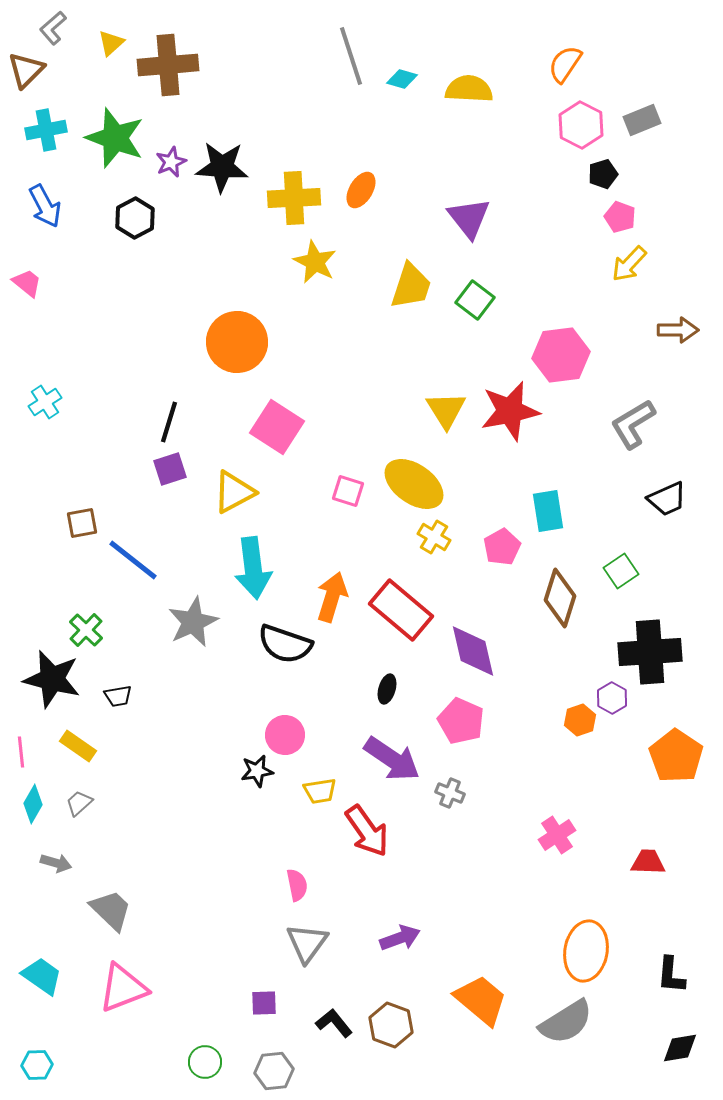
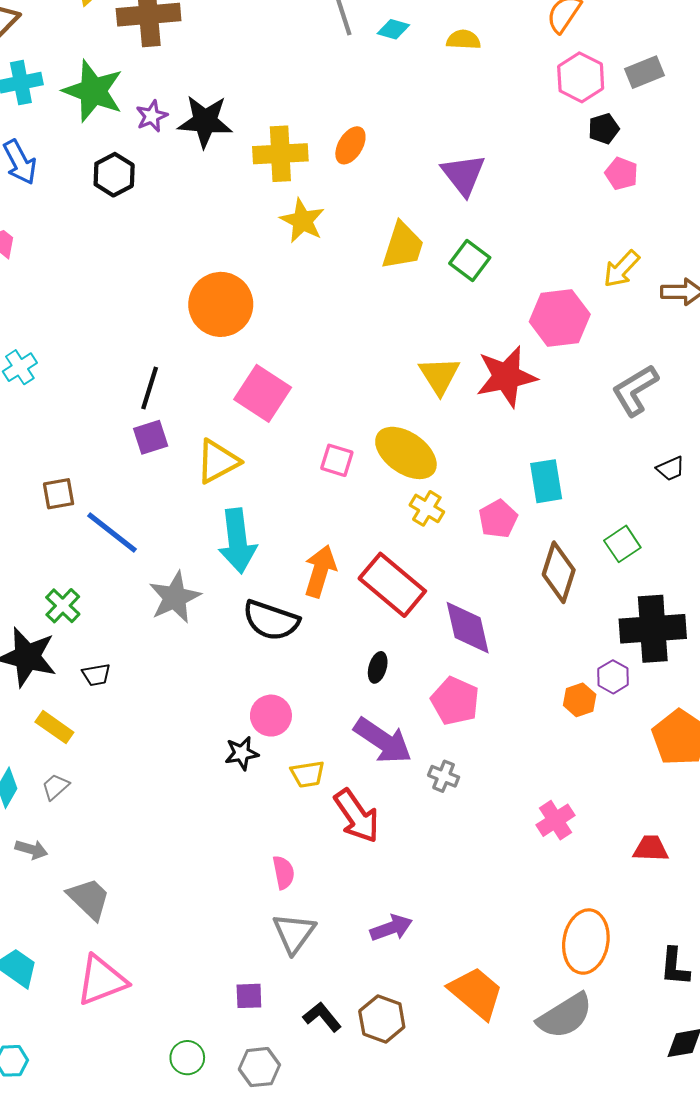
yellow semicircle: (469, 89) -> (463, 40), size x0.7
yellow arrow: (629, 264) -> (621, 269), moved
black trapezoid: (667, 499) -> (671, 469), size x0.7

